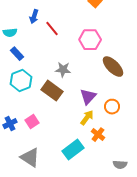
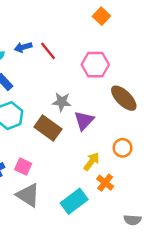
blue arrow: (34, 17) -> (23, 47), moved, turned 56
purple triangle: (88, 97) -> (84, 120), moved
pink square: (32, 122) -> (23, 166), turned -32
gray triangle: (30, 158) -> (28, 195), moved

